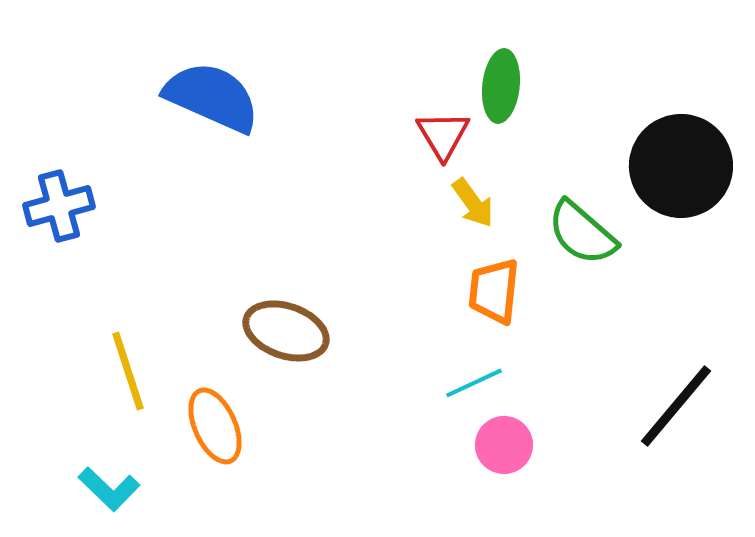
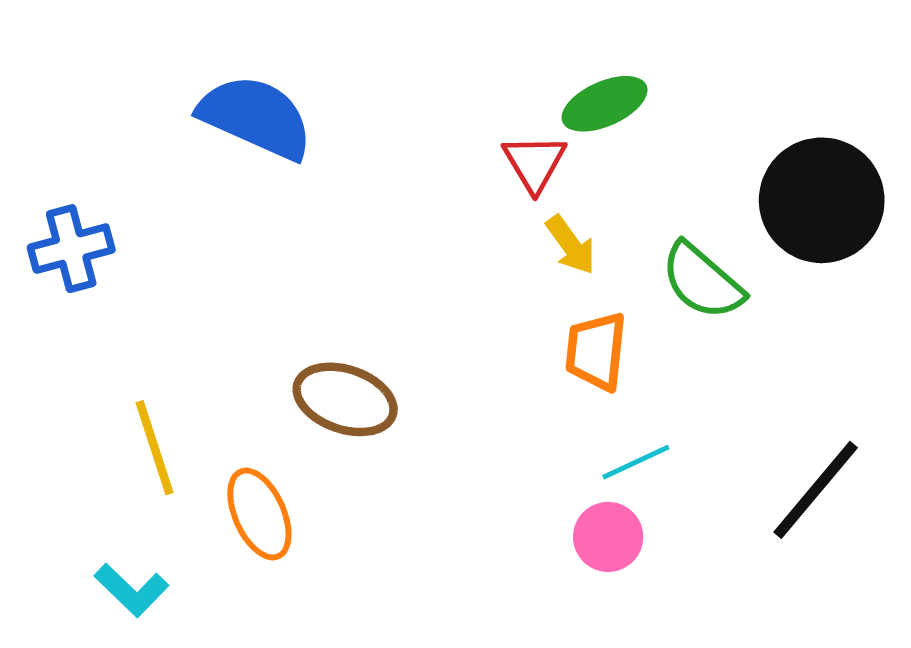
green ellipse: (501, 86) -> (605, 104), turned 60
cyan line: (474, 383) -> (636, 462), moved

